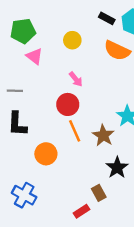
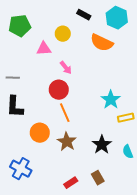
black rectangle: (107, 18) -> (84, 15), moved
pink triangle: (34, 56) -> (44, 49), moved, turned -42
brown star: (103, 135) -> (67, 142), moved
brown rectangle: (99, 193) -> (98, 178), moved

